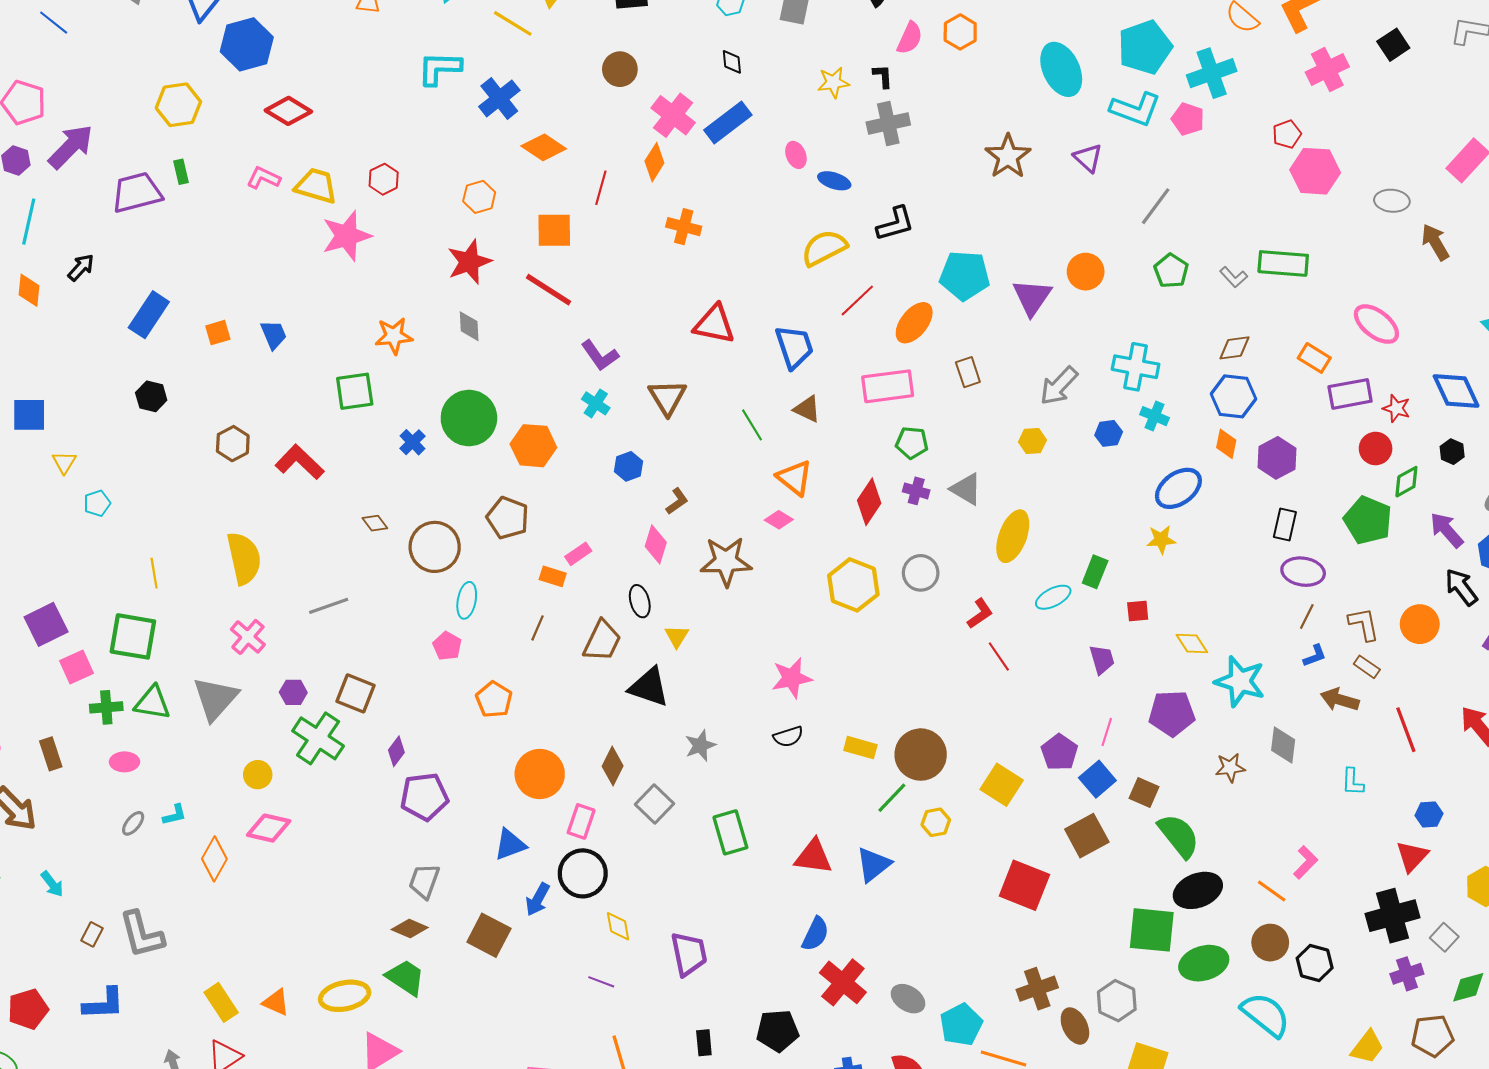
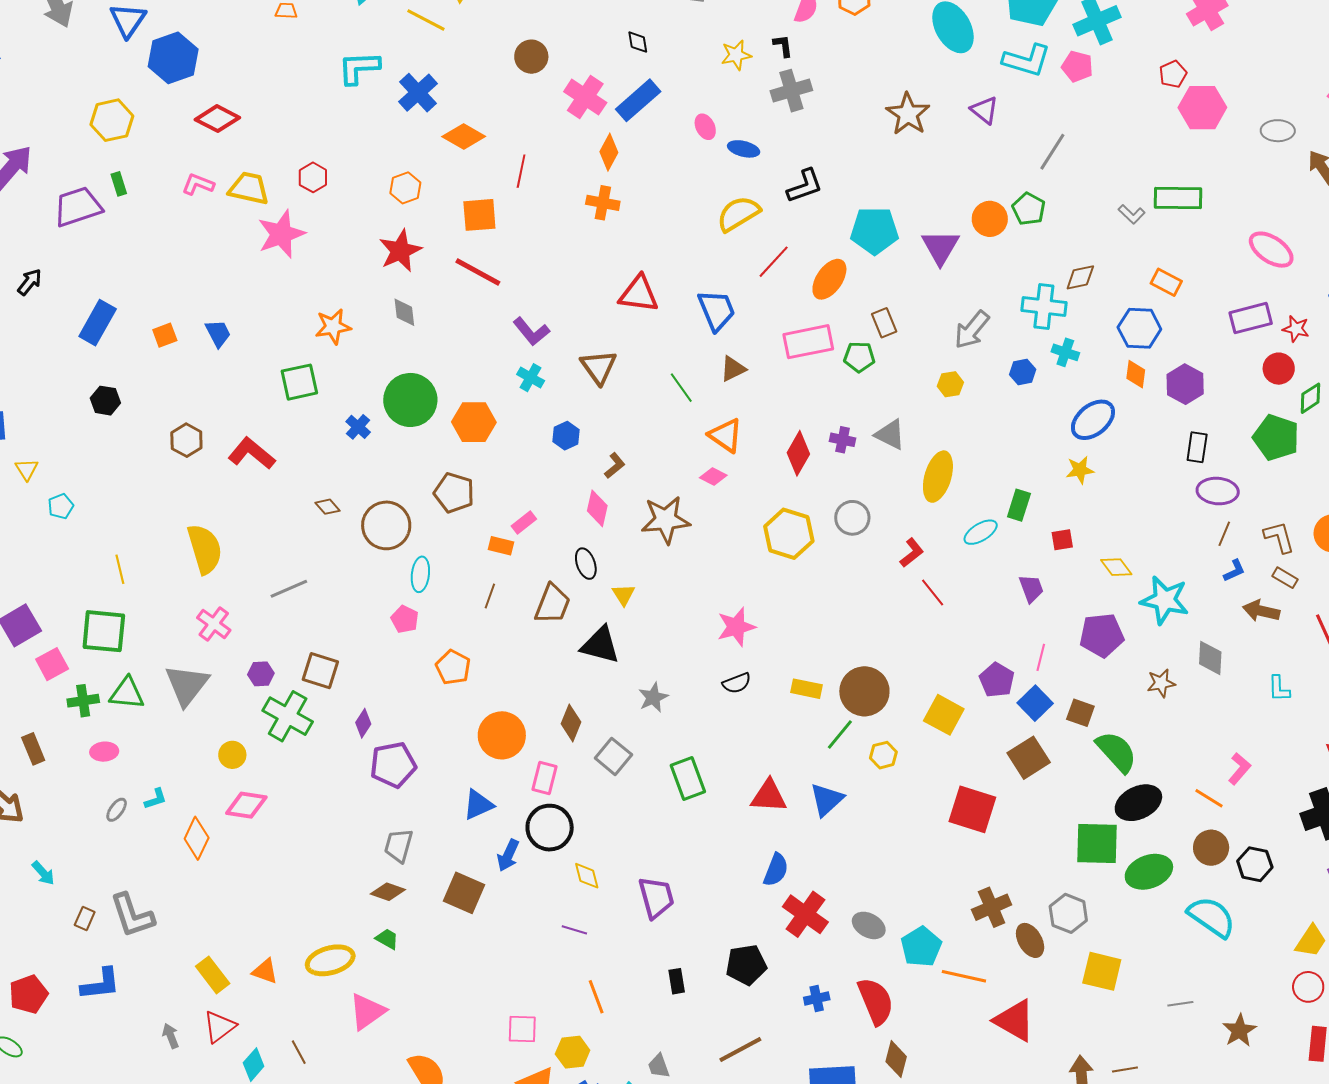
orange diamond: (654, 162) -> (609, 152), moved
green pentagon: (1171, 271) -> (1029, 209), moved
brown diamond: (1234, 348) -> (1080, 277), moved
orange rectangle: (1314, 358) -> (1166, 282), moved
brown triangle: (807, 409) -> (733, 369), turned -48
green pentagon: (912, 443) -> (859, 357), moved
green trapezoid: (405, 978) -> (387, 939), size x0.6

